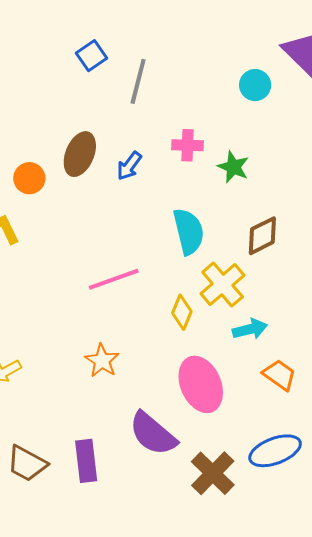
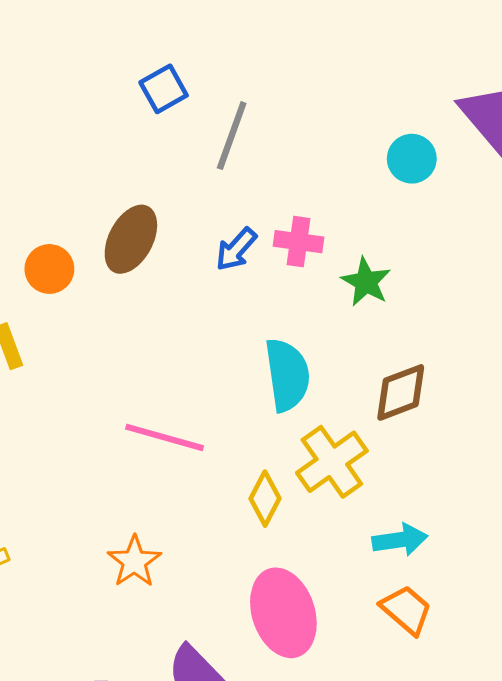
blue arrow: (129, 166) -> (236, 249), moved
pink line: (114, 279) -> (165, 437), turned 30
cyan arrow: (250, 329) -> (400, 540), moved

